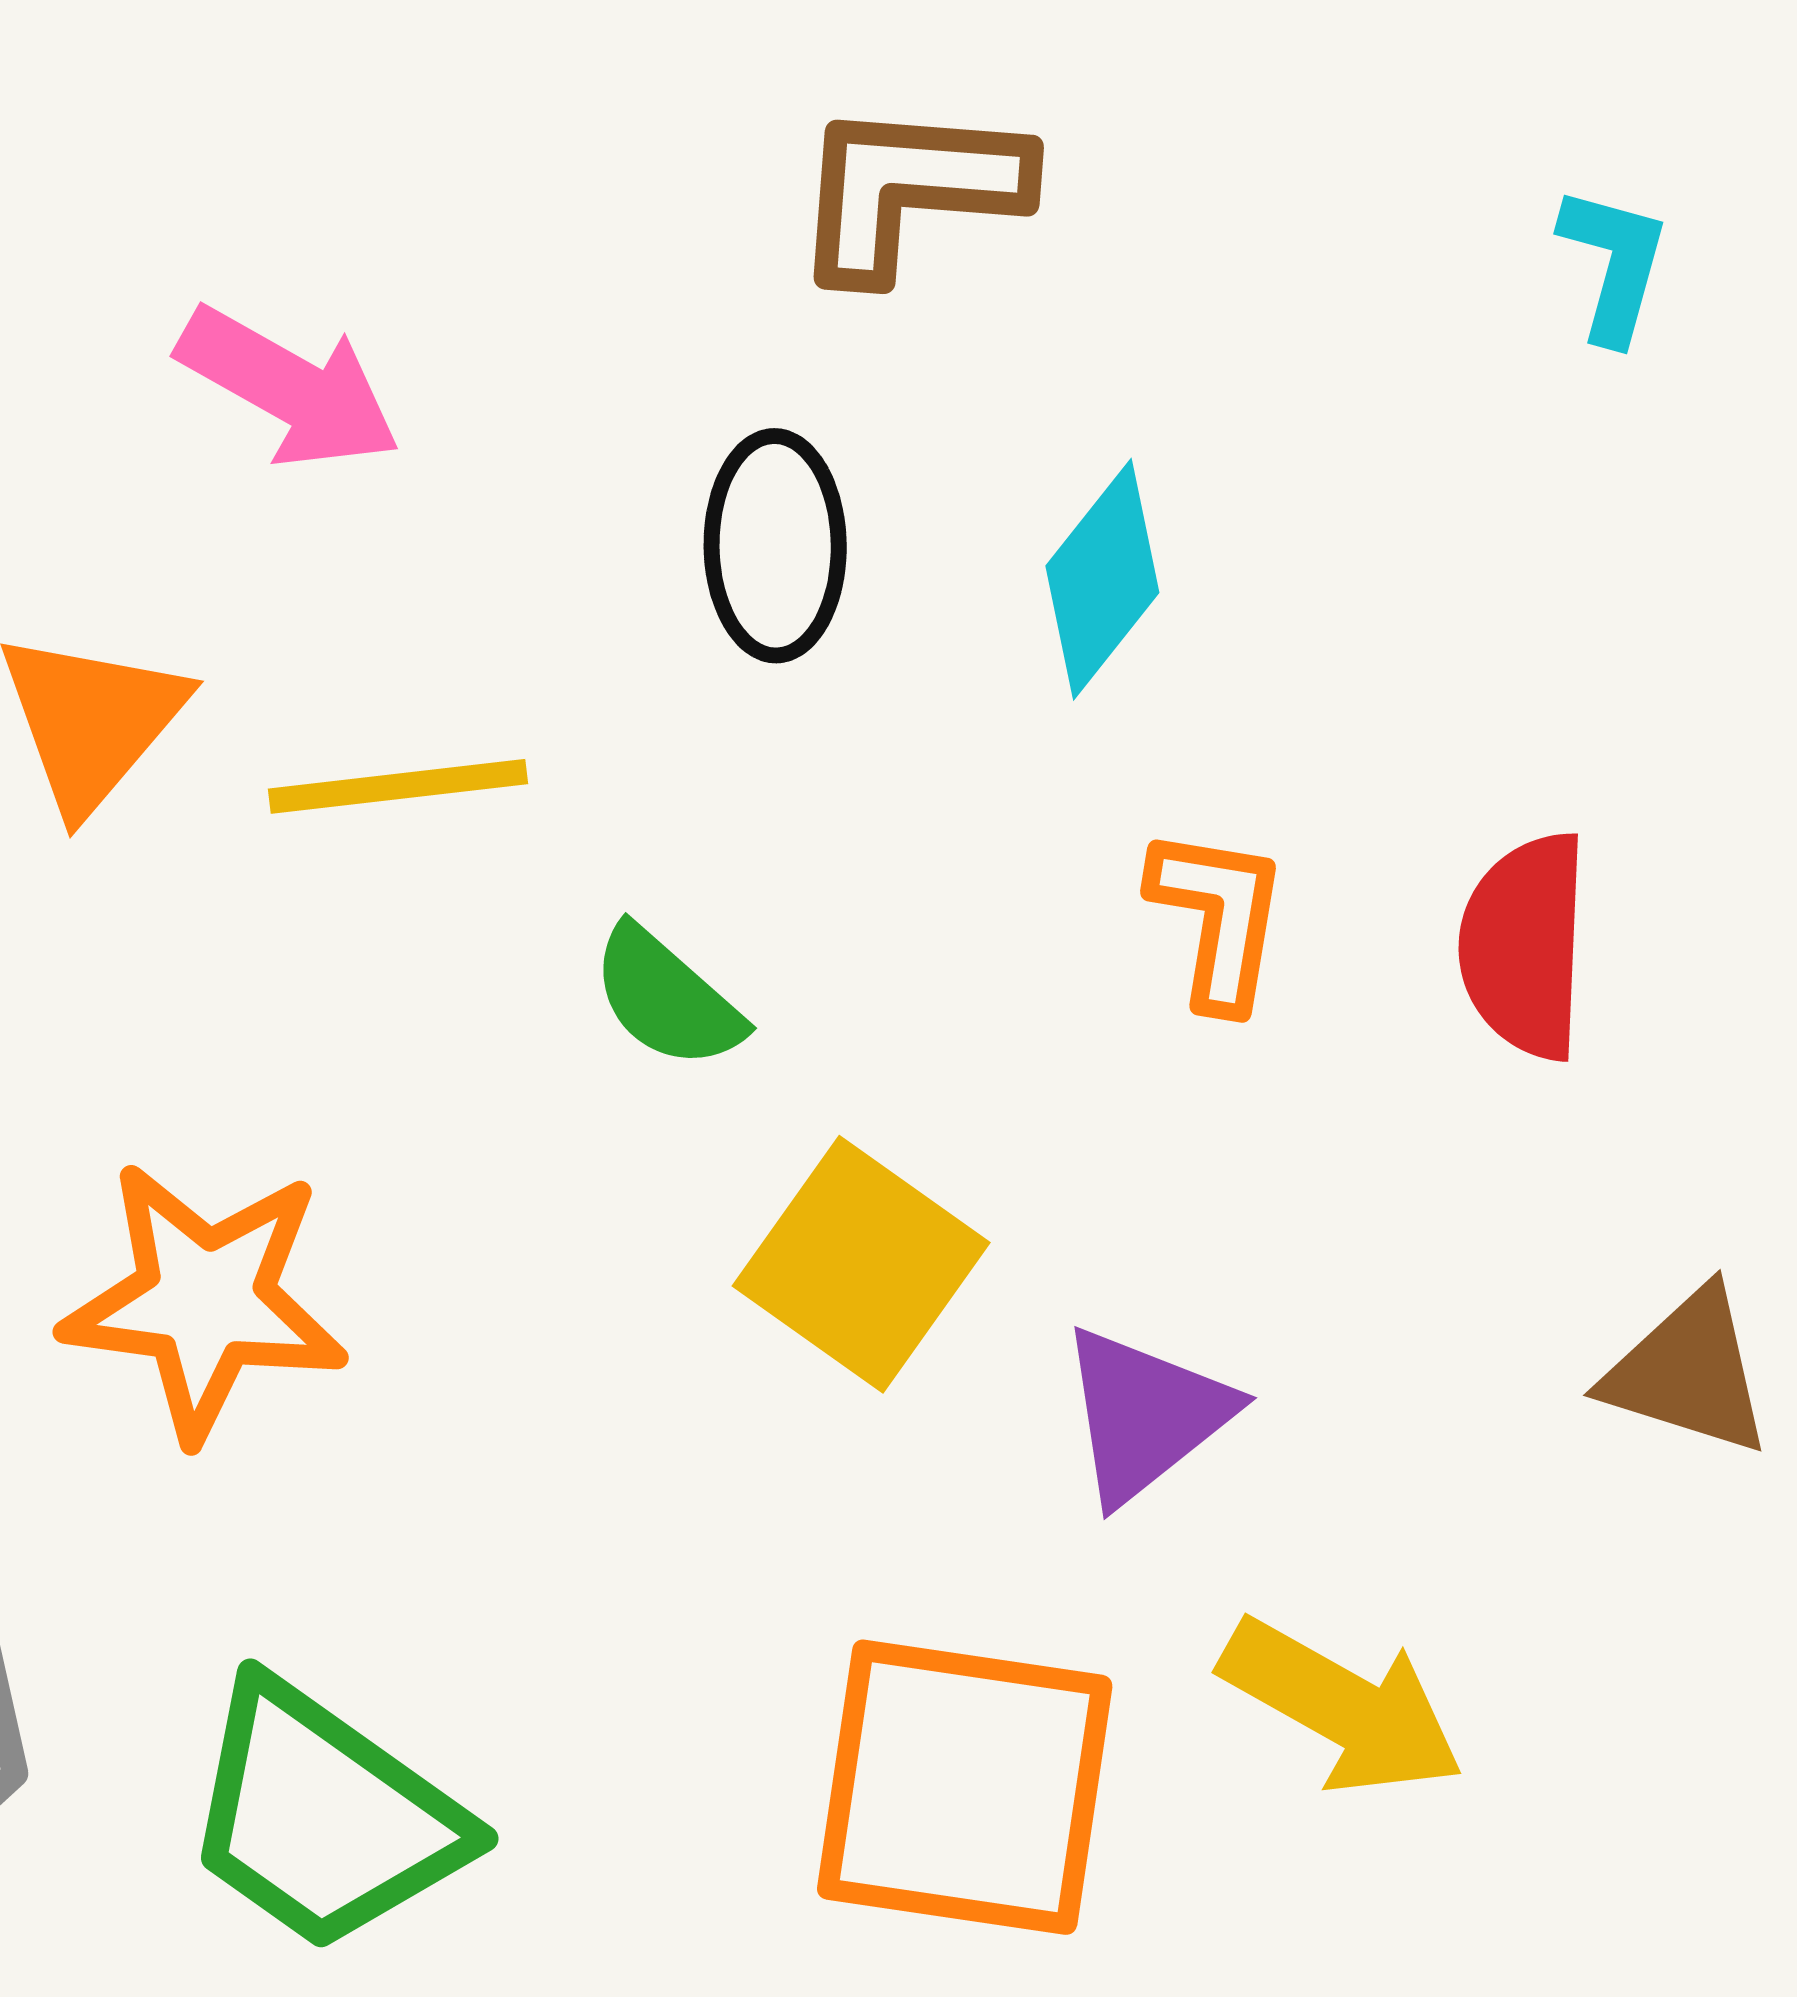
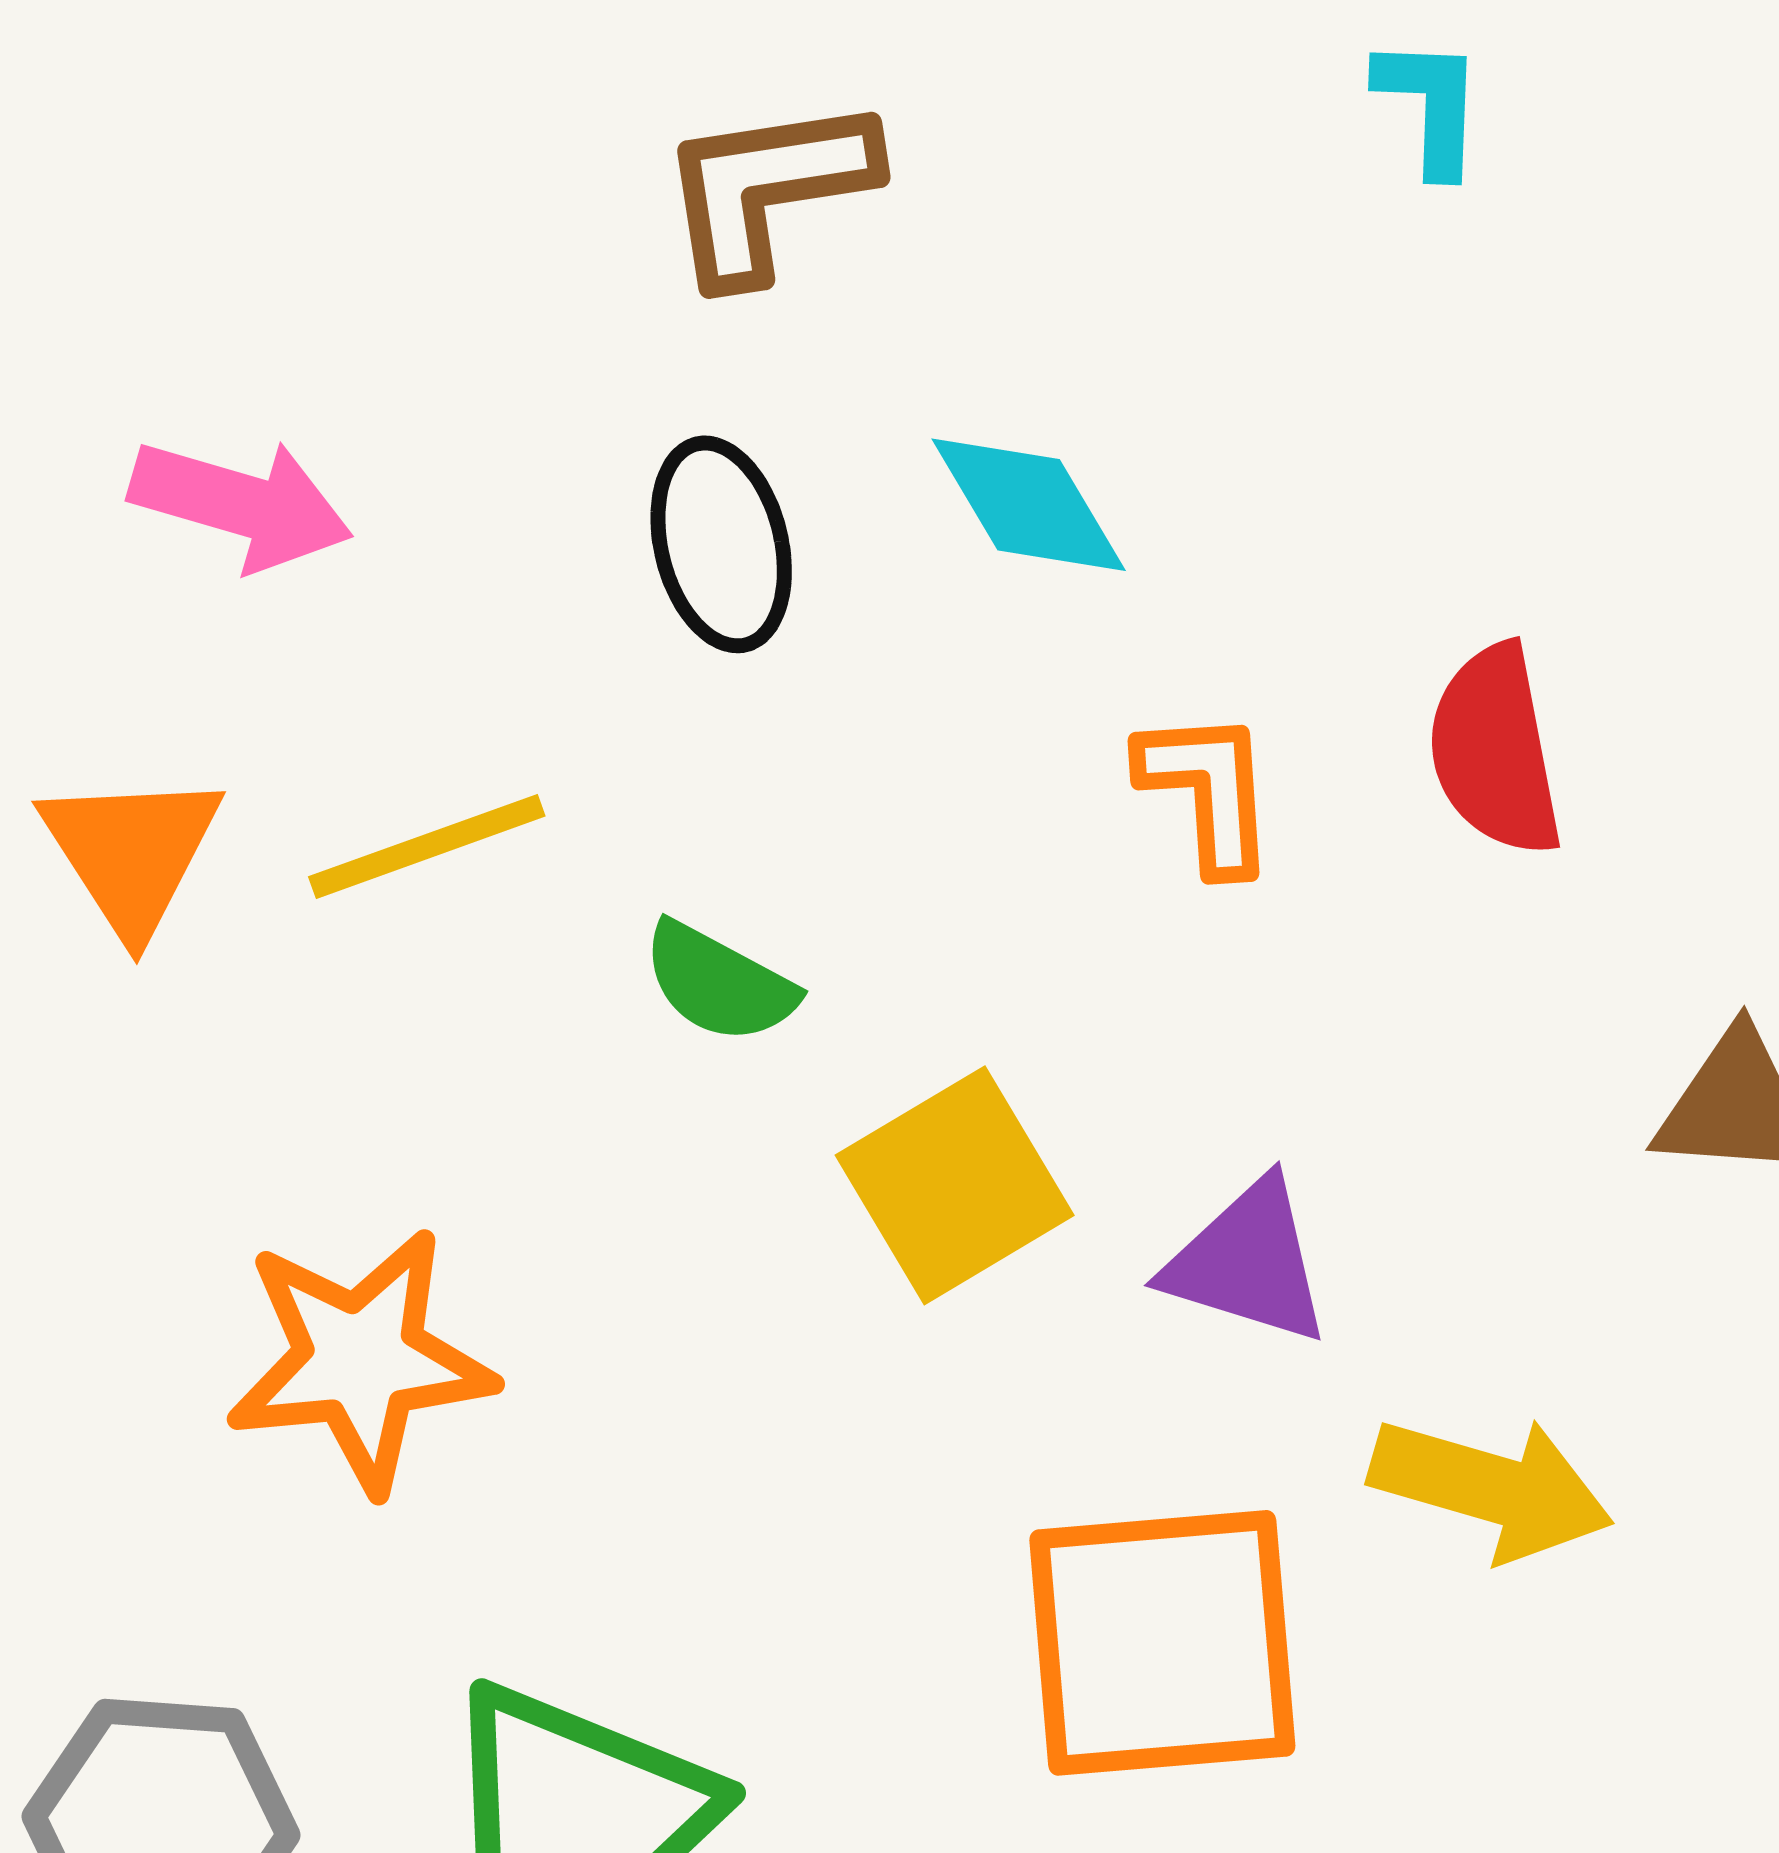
cyan diamond: (1102, 579) -> (1029, 505), turned -56
yellow square: (861, 1264) -> (955, 1185), turned 37
purple triangle: (1145, 1415) -> (1248, 1262), turned -51

